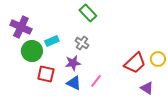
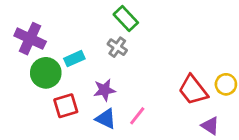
gray cross: (82, 43) -> (117, 47), moved
red trapezoid: (135, 63) -> (193, 90), turned 95
red square: (46, 74) -> (66, 106), turned -30

